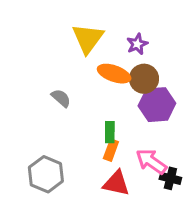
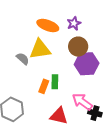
yellow triangle: (88, 39) -> (40, 49), moved, turned 45
orange ellipse: (114, 74) -> (48, 25), moved
orange rectangle: (111, 150) -> (44, 86), moved

